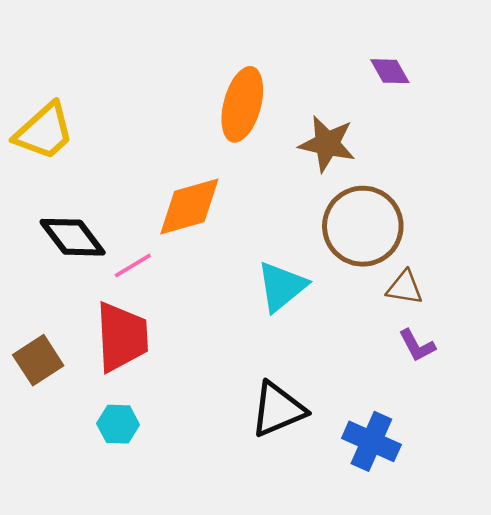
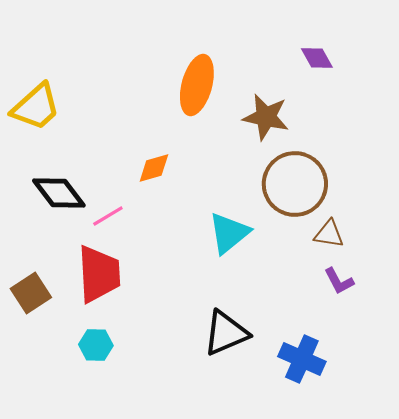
orange diamond: (189, 206) -> (154, 168), size x0.6

